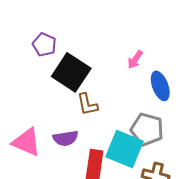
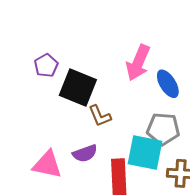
purple pentagon: (44, 45) -> (46, 66), turned 30
pink arrow: (135, 60) -> (138, 63), size x1.8

